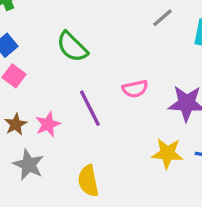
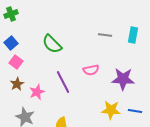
gray line: (163, 18) -> (105, 35), moved, turned 48
brown star: (16, 124) -> (17, 84), moved

